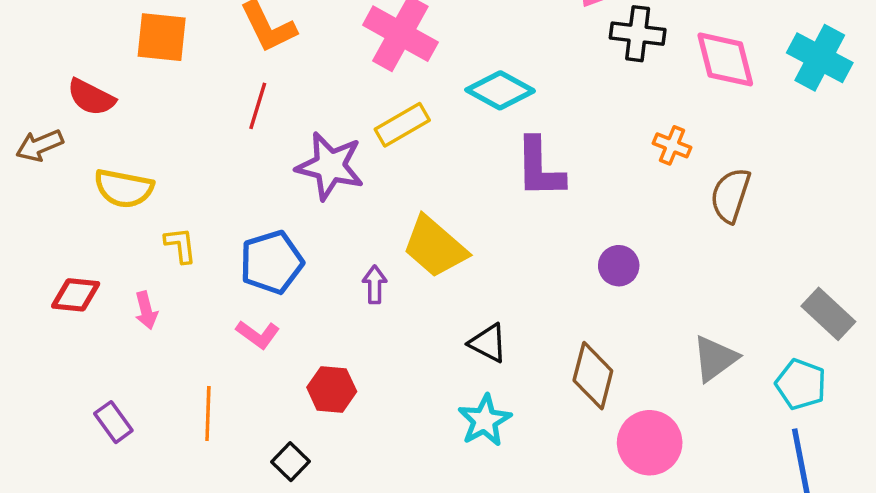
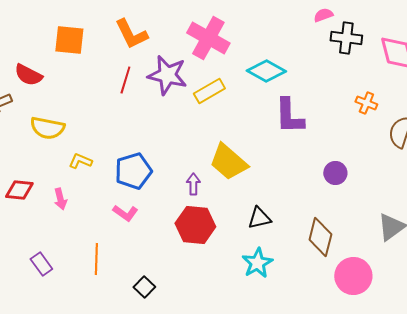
purple star: (330, 166) -> (167, 75), moved
yellow L-shape: (180, 245) -> (80, 161), turned -60
black triangle: (488, 343) -> (259, 218), turned -40
red hexagon: (332, 389) -> (195, 225), moved, size x1.4

